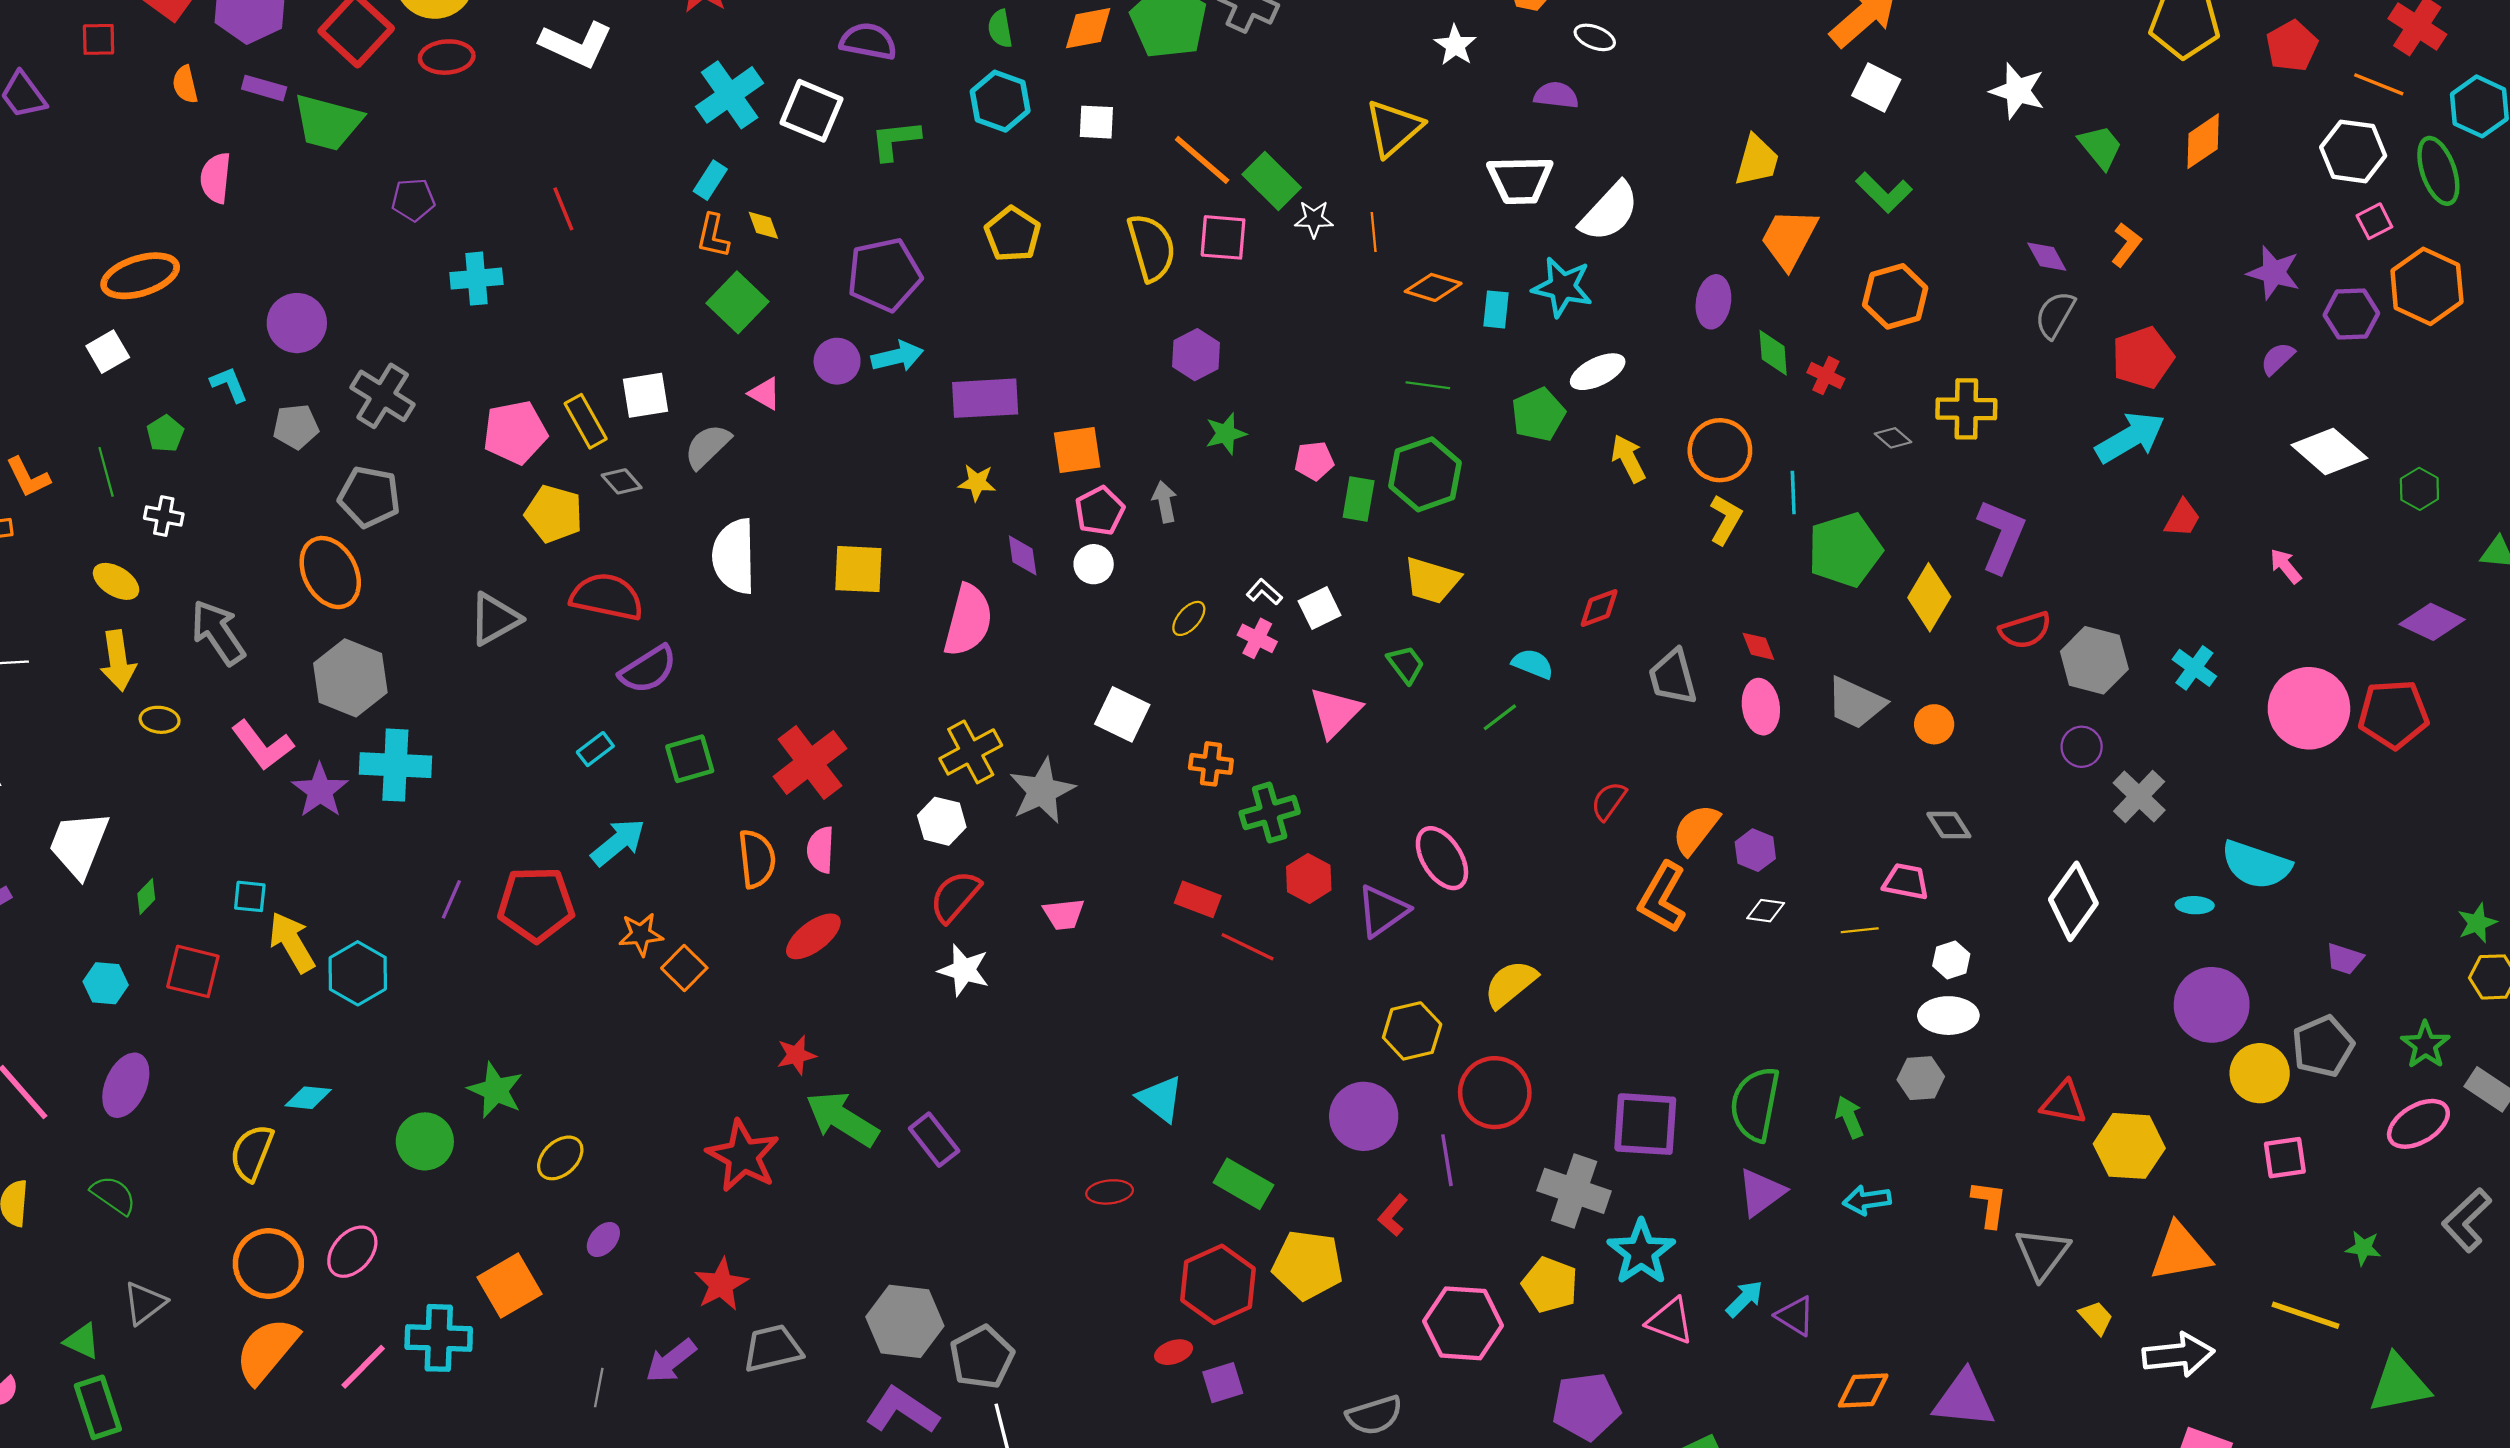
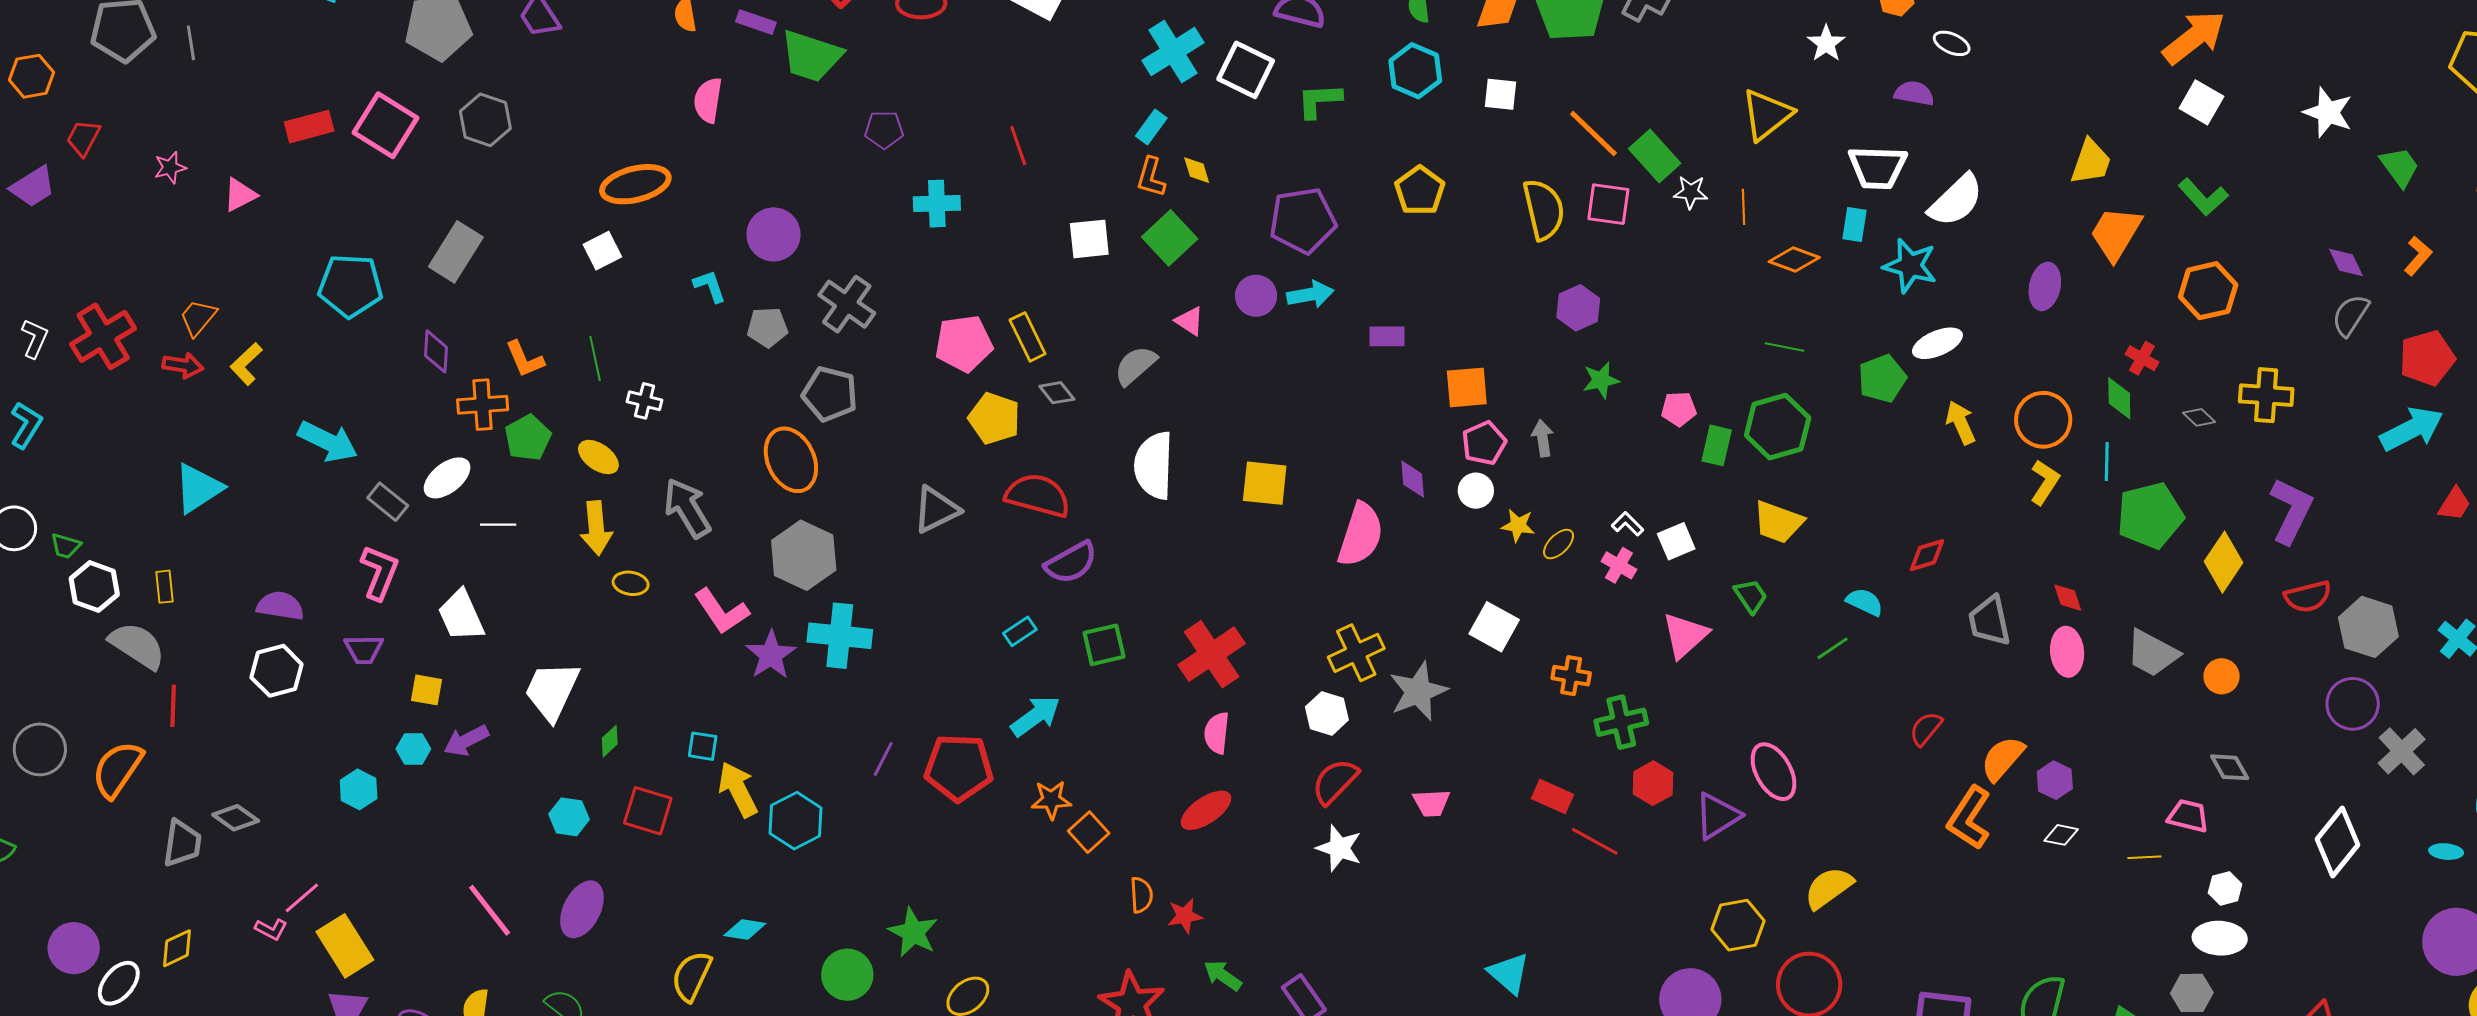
cyan rectangle: (1496, 309) -> (1854, 225), moved
green diamond: (1773, 353) -> (2119, 398), moved
white square: (645, 395) -> (1089, 239), moved
purple rectangle: (985, 398) -> (1387, 336), size x0.6
green pentagon: (165, 434) -> (528, 438), moved, size x1.4
yellow star: (977, 483) -> (1518, 525), moved
purple circle: (2082, 747) -> (2353, 704), size x1.4
orange semicircle: (757, 859) -> (1141, 895), moved, size x0.7
green arrow: (842, 1119) -> (1223, 975), size x0.6

